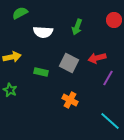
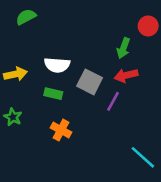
green arrow: (77, 27) -> (123, 48), moved
white semicircle: (43, 32) -> (57, 65), moved
purple line: (108, 78) -> (113, 101), moved
orange cross: (70, 100) -> (61, 130), moved

